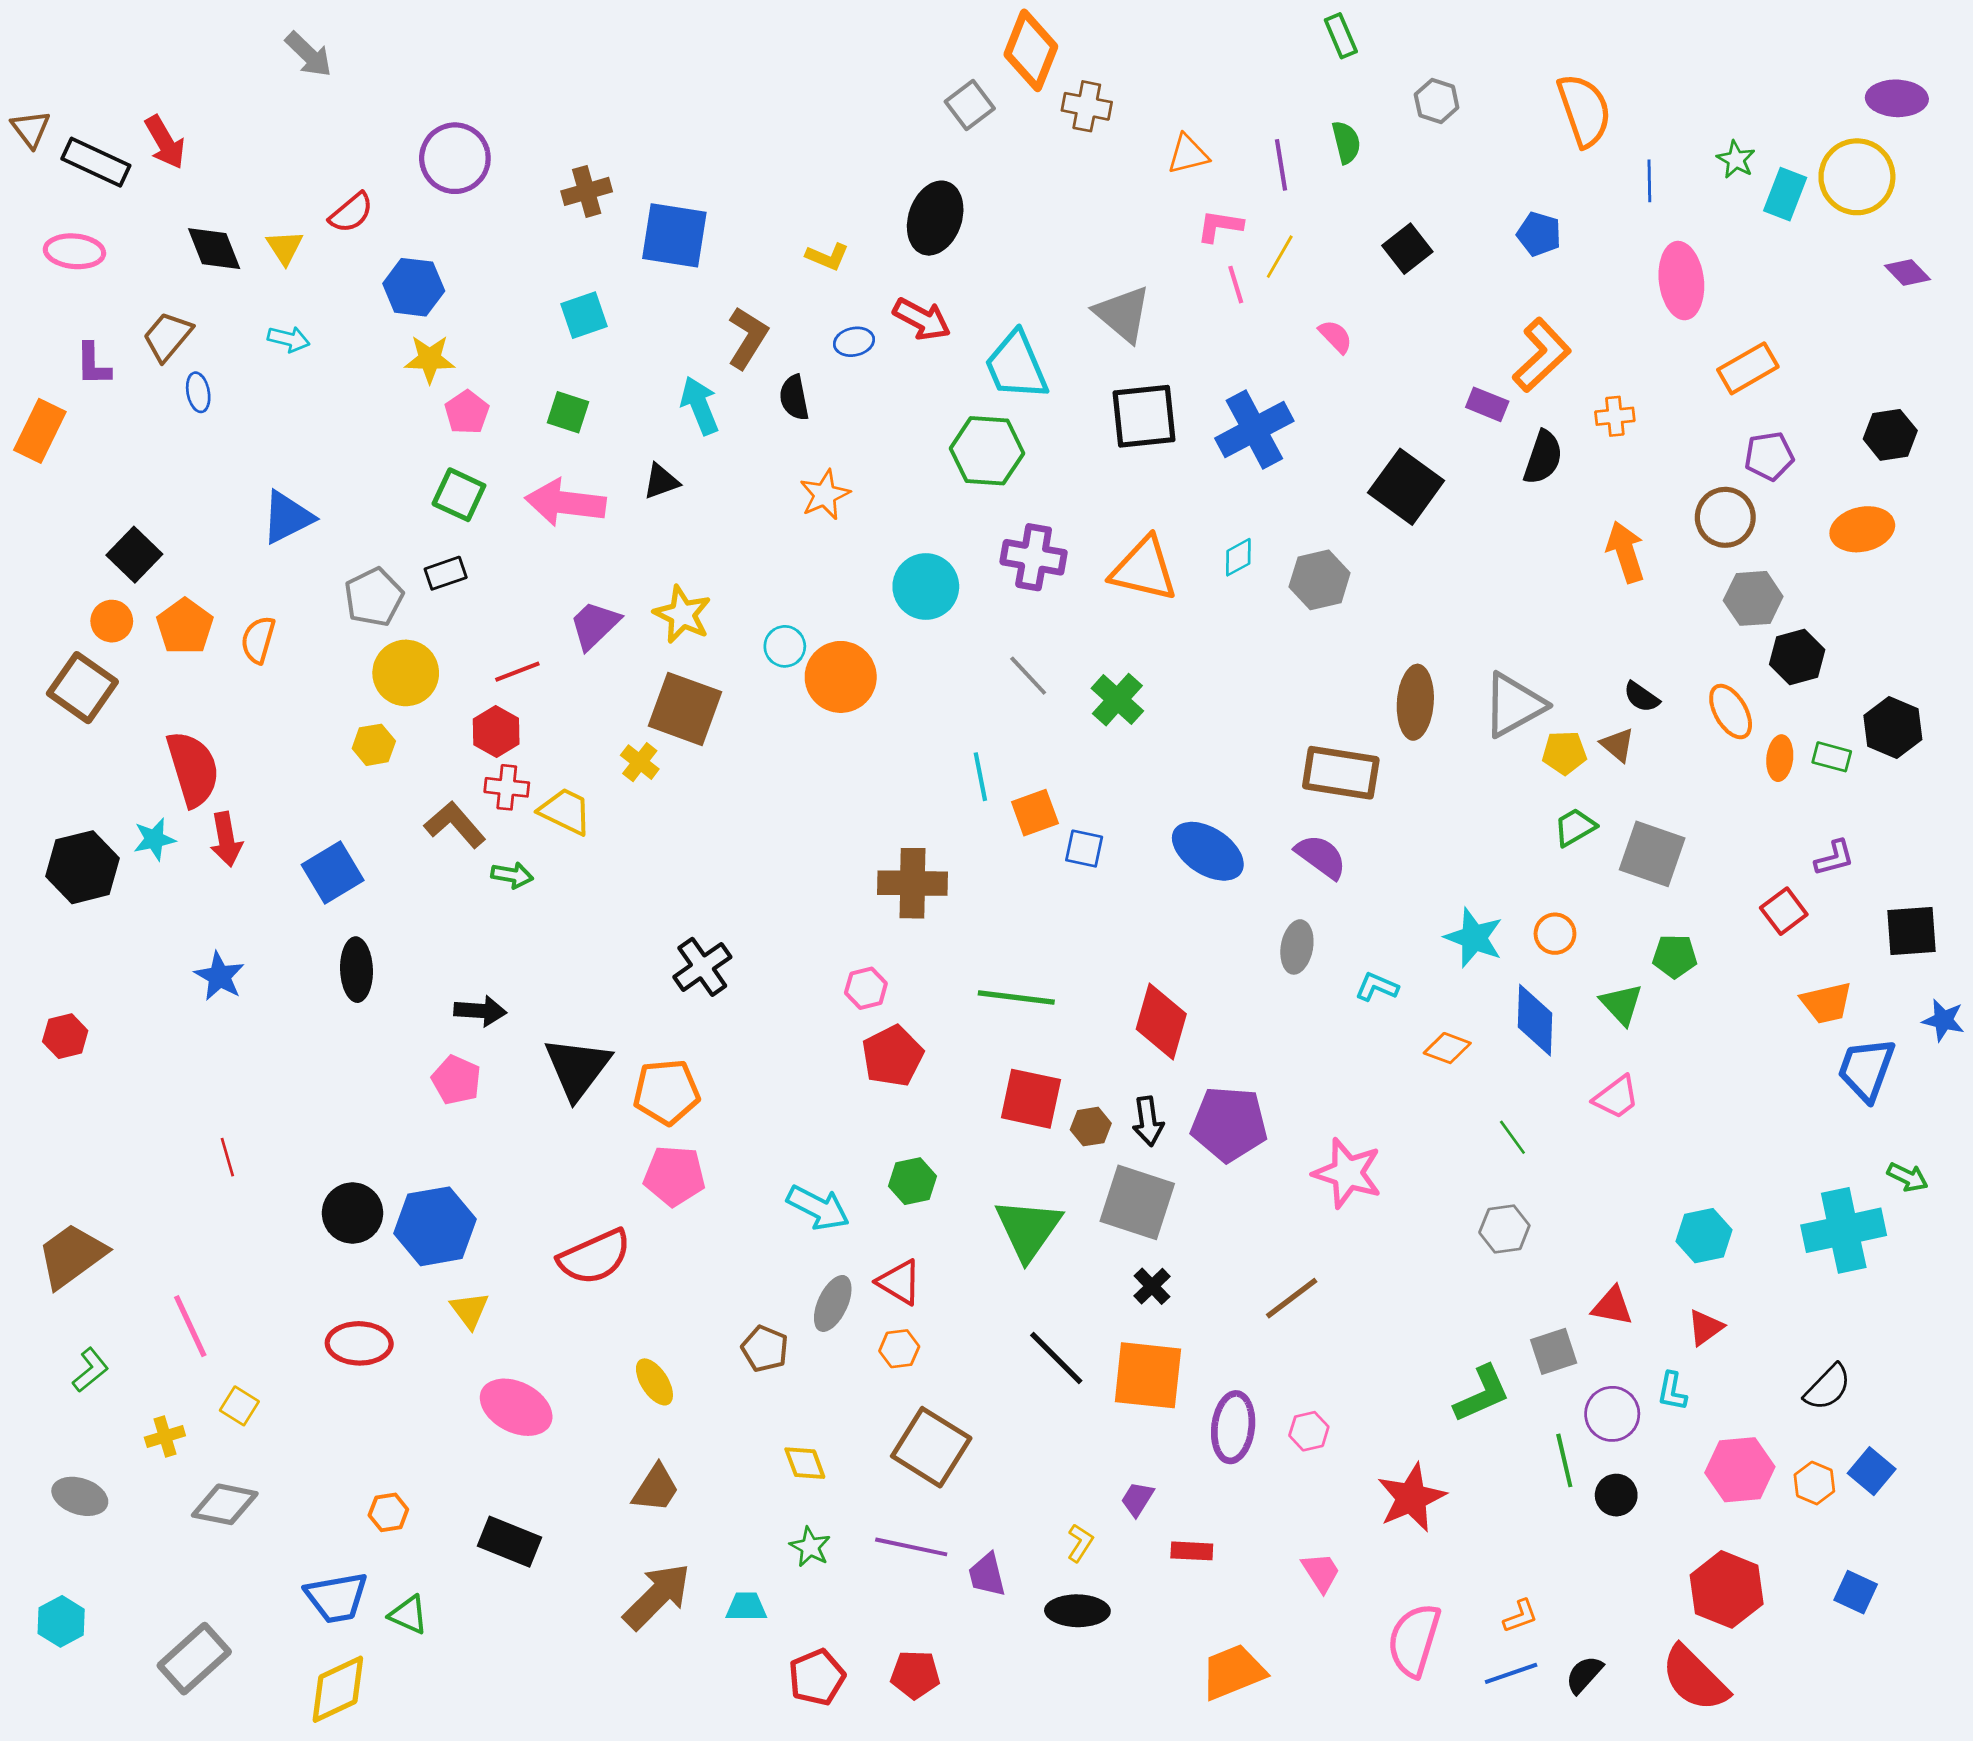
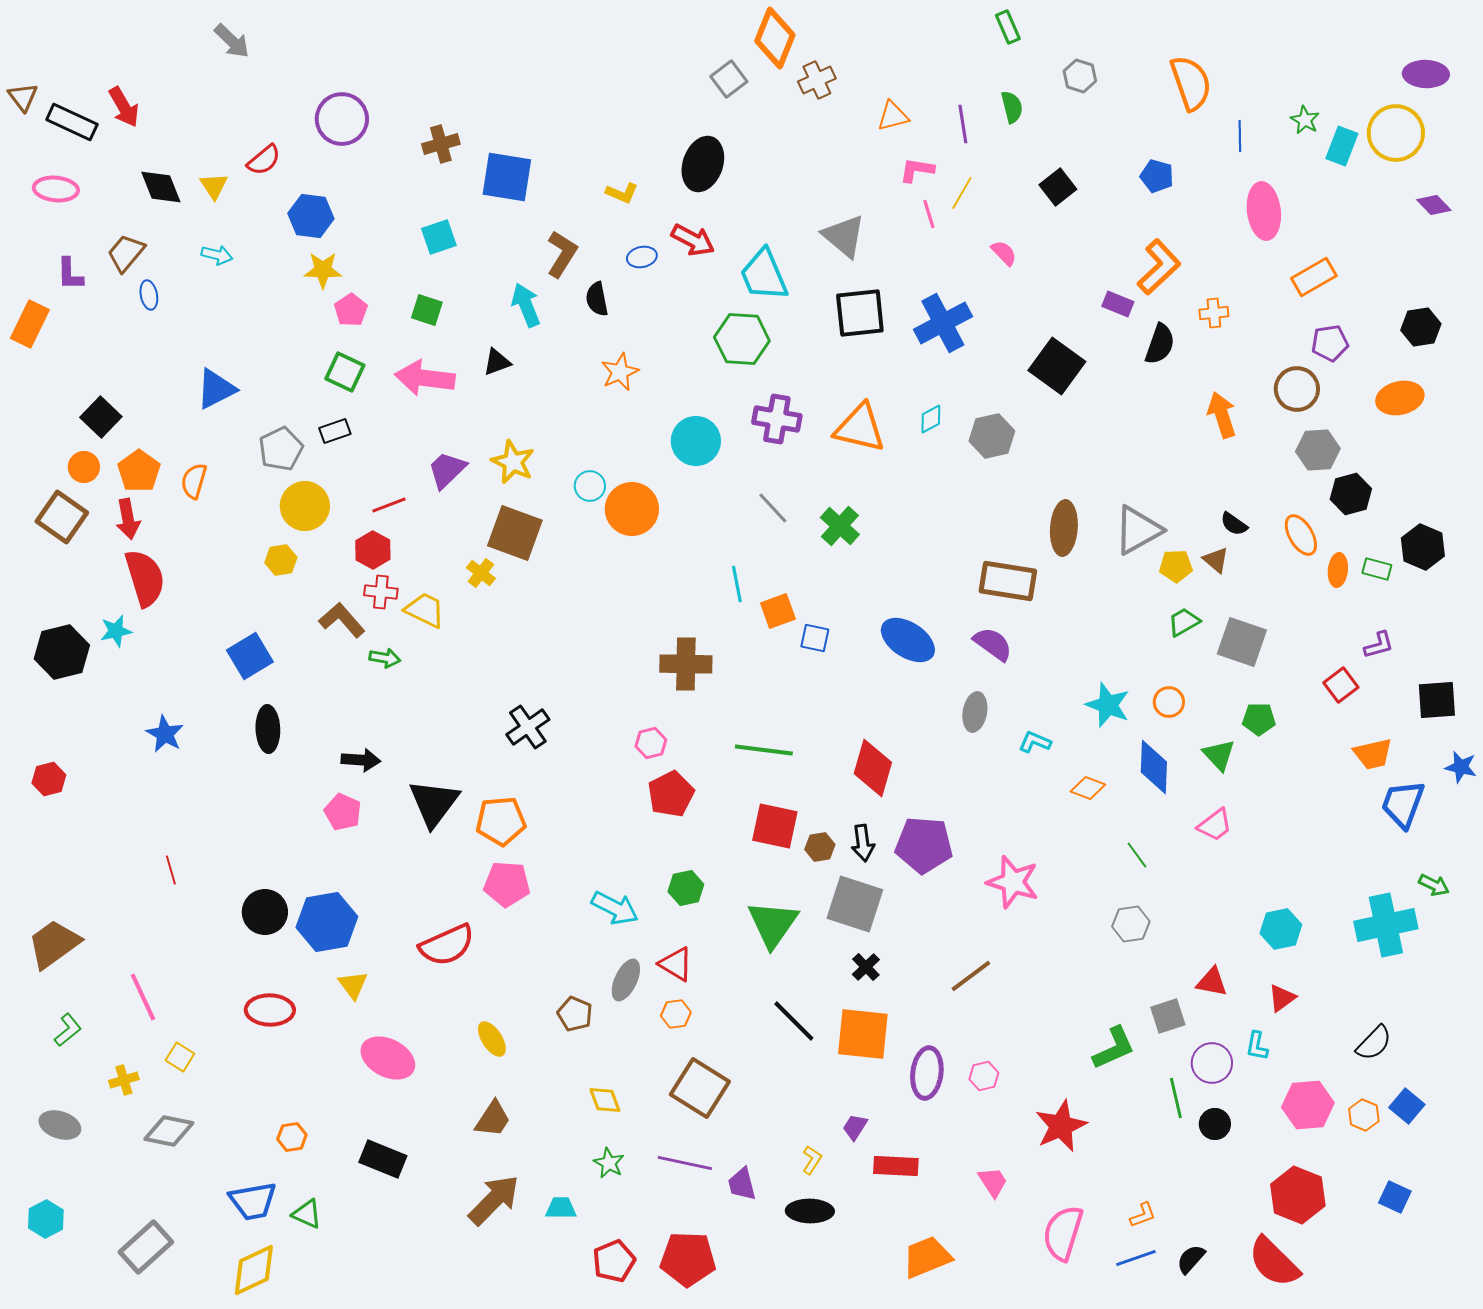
brown cross: (1087, 106) -> (817, 80), turned -36
red arrow: (226, 839) -> (128, 519), moved
red rectangle: (1192, 1551) -> (896, 1166), size x1.4
red pentagon: (915, 1675) -> (688, 1259), size x1.5

